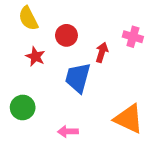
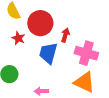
red circle: (66, 35) -> (40, 23), size x1.6
pink cross: (133, 37) -> (86, 53), moved, size x1.6

